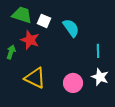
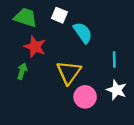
white square: (44, 21) -> (59, 15), moved
green arrow: (11, 52) -> (22, 71), moved
yellow triangle: (35, 78) -> (69, 72), moved, turned 40

